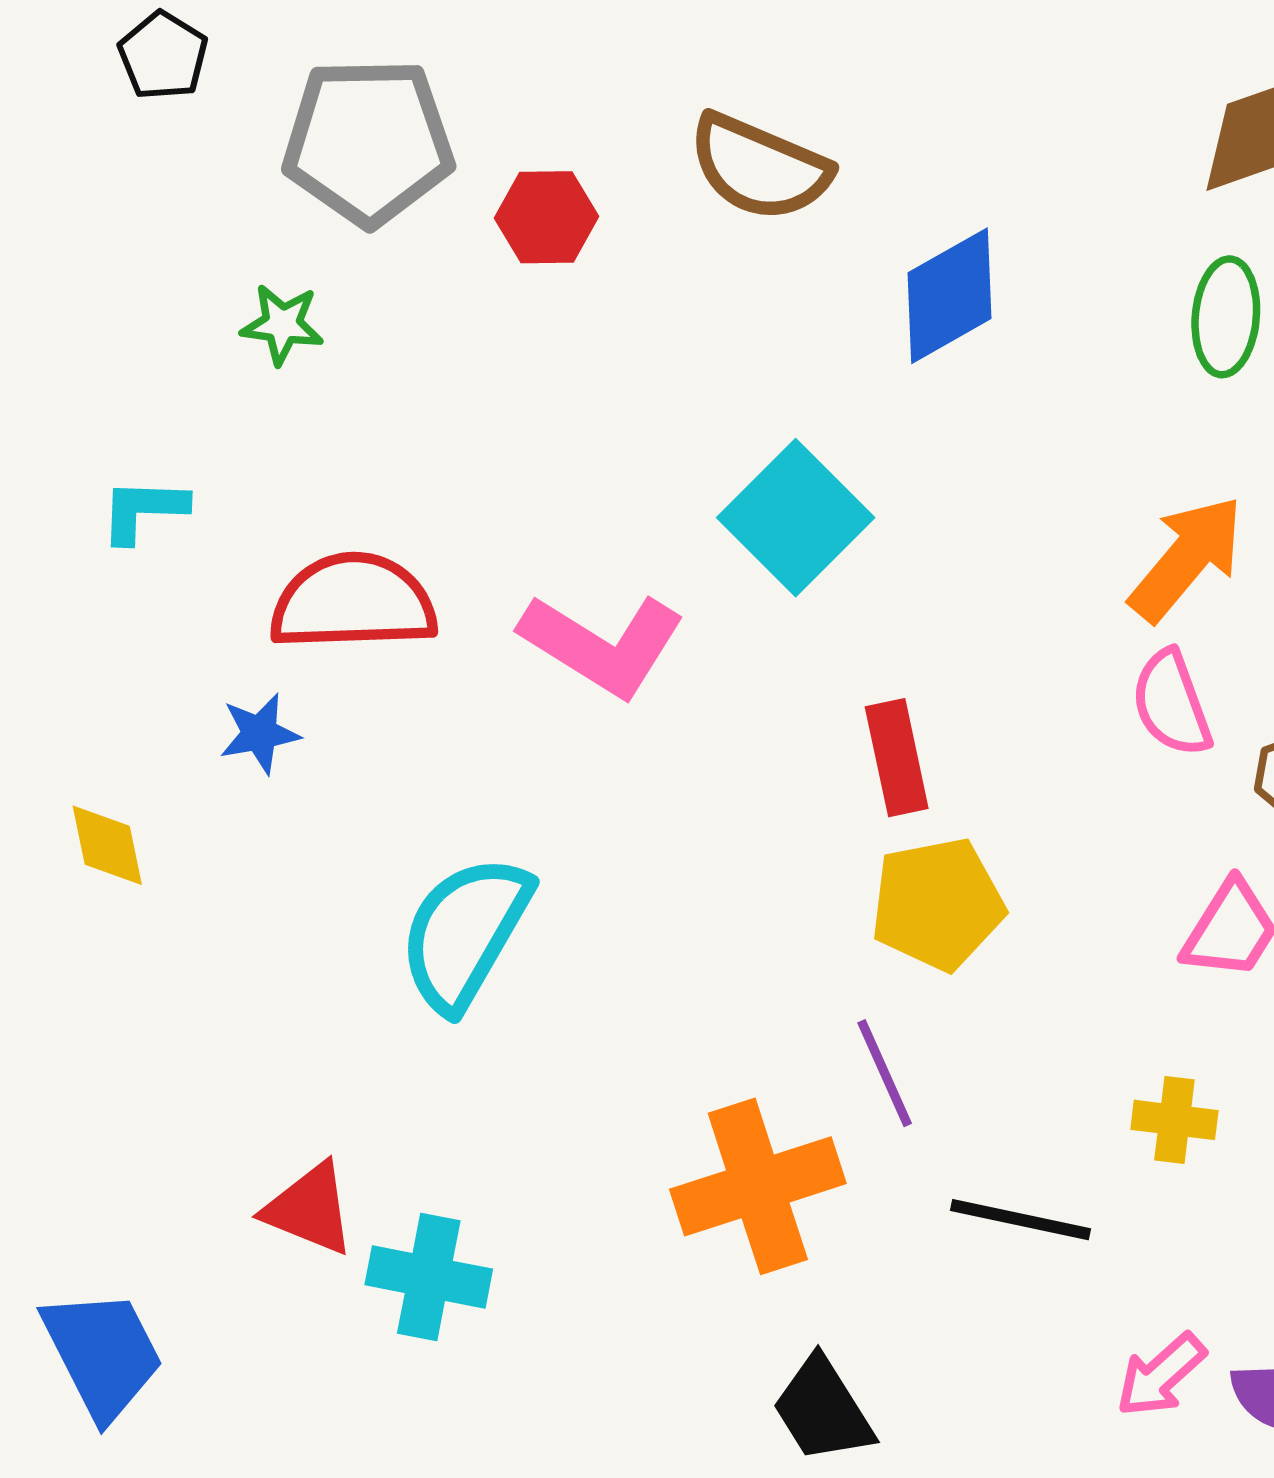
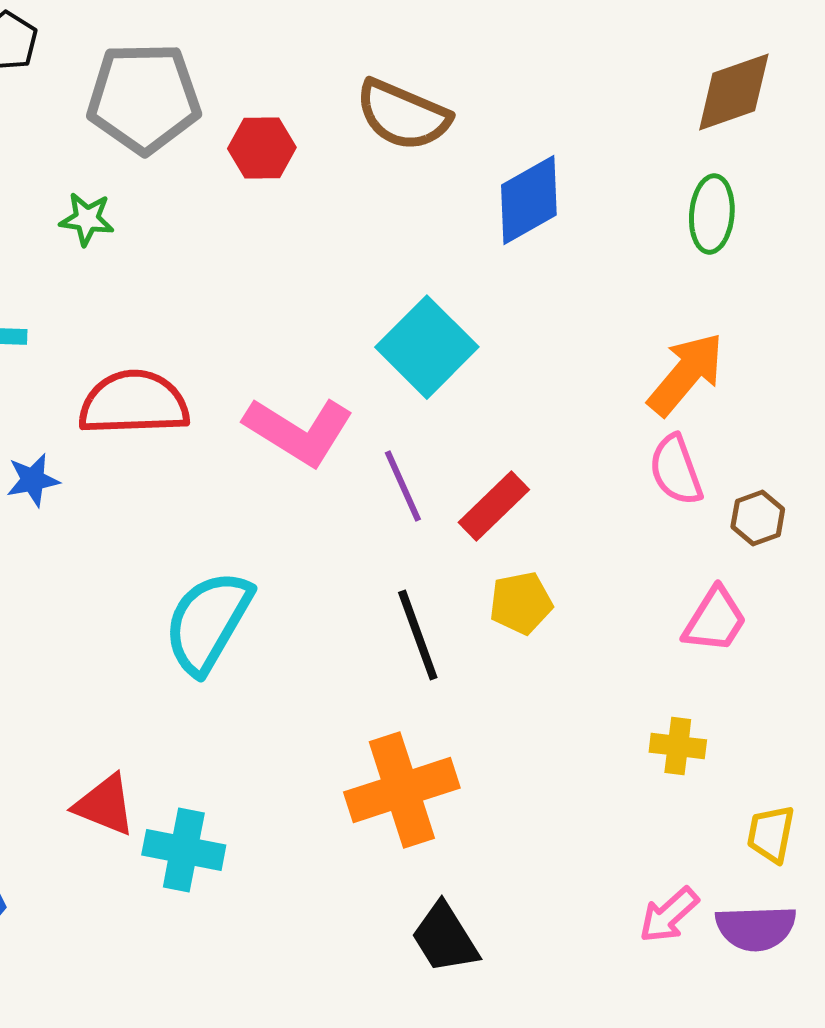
blue star: (260, 734) -> (33, 480), moved
red rectangle: (897, 758) -> (494, 506), turned 58
yellow pentagon: (937, 904) -> (521, 603), size x0.7
purple line: (885, 1073) -> (403, 486), moved
black line: (1020, 1220) -> (418, 635), moved, turned 58

